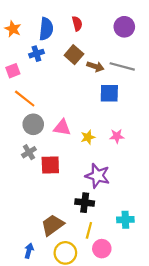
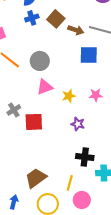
blue cross: (36, 54) -> (32, 18), moved
gray circle: (33, 124) -> (40, 61), moved
pink triangle: (62, 128) -> (45, 87), turned -30
purple star: (98, 176) -> (78, 124), moved, size x0.6
black cross: (85, 203) -> (85, 157), moved

